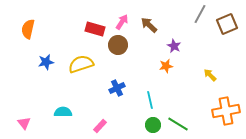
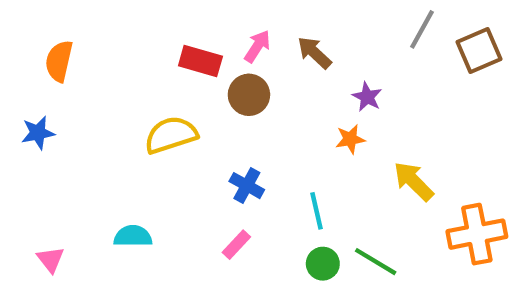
blue star: (46, 62) -> (38, 133), moved
yellow arrow: (210, 75) -> (414, 181), moved, size x1.5
blue cross: (117, 88) -> (247, 186), turned -35
pink rectangle: (100, 126) -> (236, 245), moved

